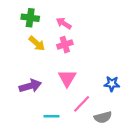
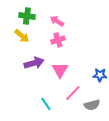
yellow arrow: (37, 43) -> (22, 36), moved
purple arrow: (30, 86) -> (34, 63), moved
cyan line: (51, 116) -> (46, 104), turned 56

